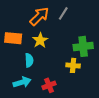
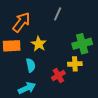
orange arrow: (39, 16) -> (21, 22), moved
red cross: (49, 85) -> (58, 75), moved

